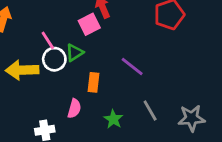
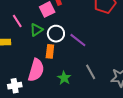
white circle: (54, 59) -> (56, 34), moved
pink semicircle: (74, 109) -> (36, 70), size x1.6

